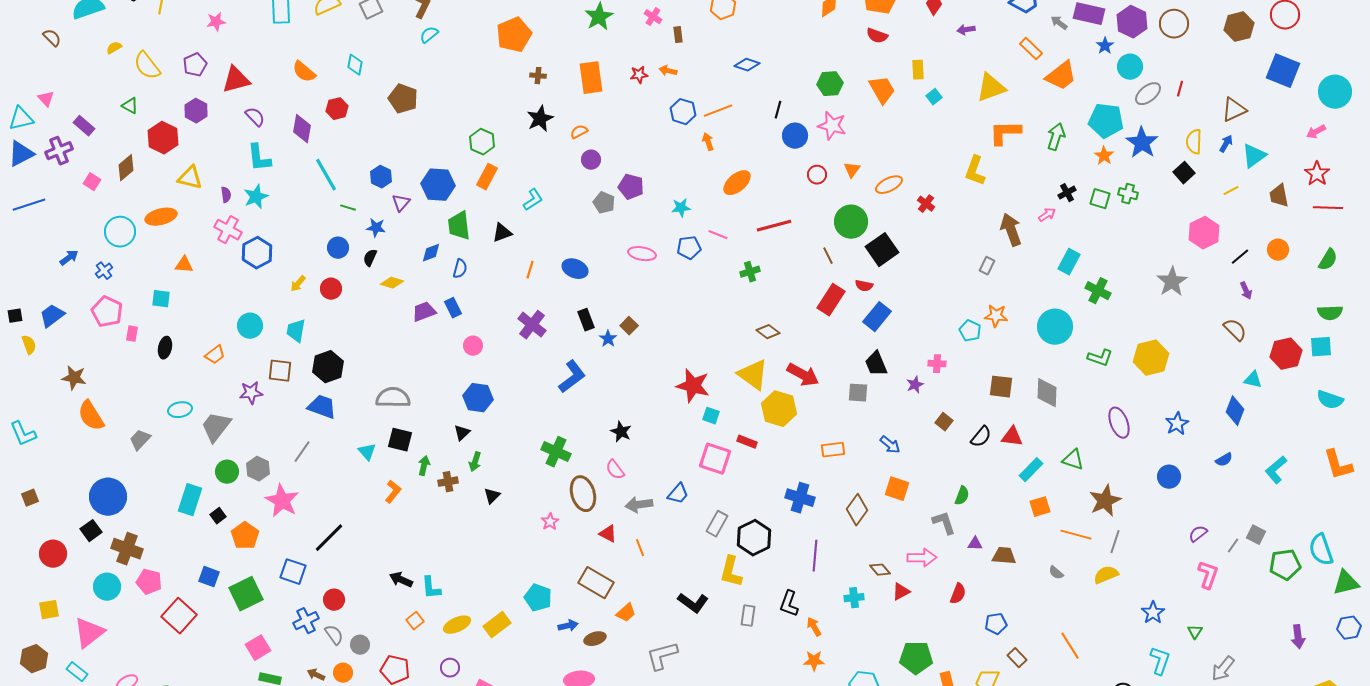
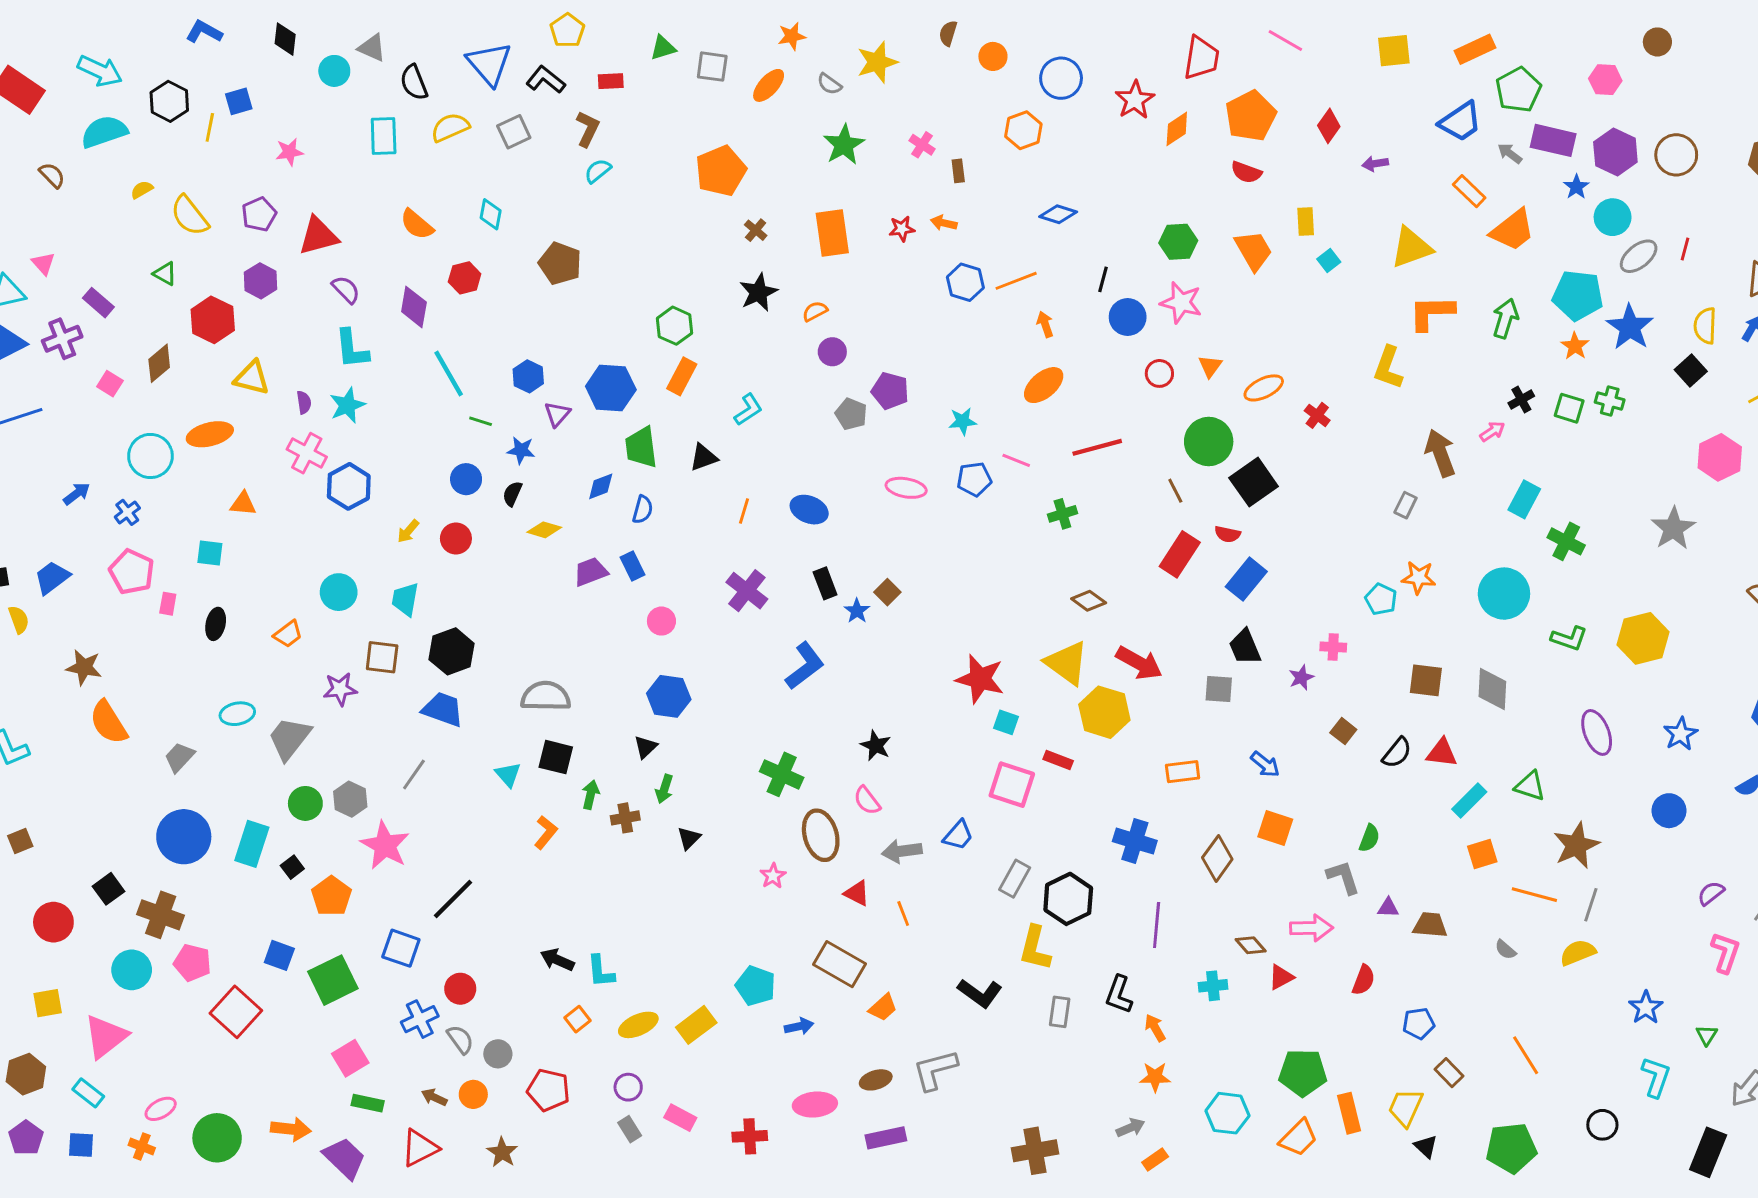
brown cross: (538, 76) -> (756, 230), turned 35
orange arrow: (708, 142) -> (1045, 324), moved
blue circle: (108, 497) -> (184, 837), moved
brown ellipse: (595, 639) -> (876, 1080), moved

